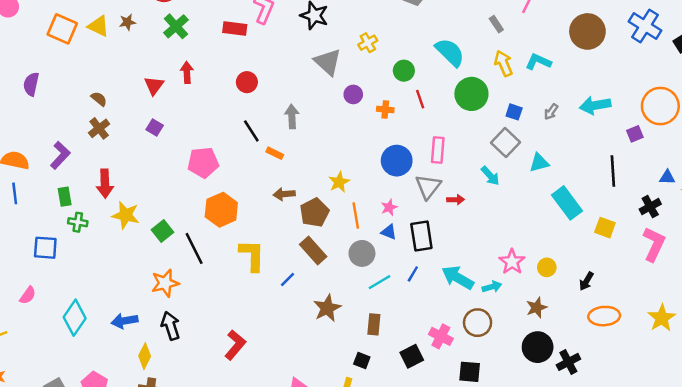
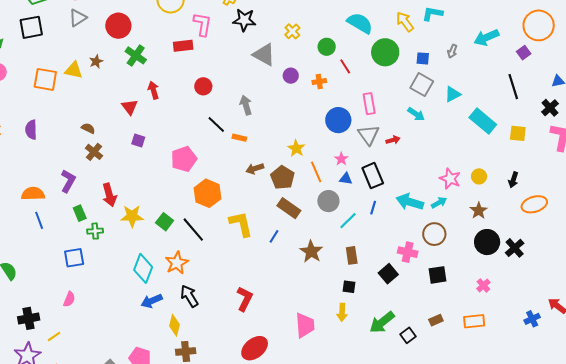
cyan diamond: (75, 318) -> (143, 268), moved

